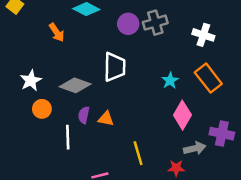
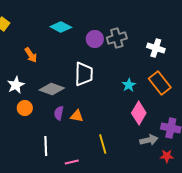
orange arrow: (57, 32) -> (31, 55), moved
white line: (68, 137) -> (46, 146), moved
red star: (176, 168) -> (167, 156), moved

